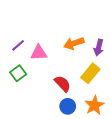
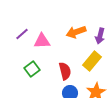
green square: (18, 73) -> (32, 69), moved
red semicircle: (63, 84) -> (65, 71), turned 30

